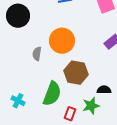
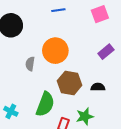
black semicircle: (104, 90) -> (98, 87), moved

